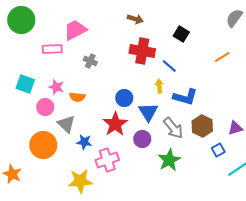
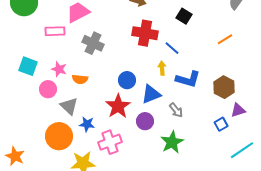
gray cross: (90, 61) -> (93, 43), size x1.5
blue triangle: (148, 112) -> (151, 94), turned 40
brown hexagon: (202, 126) -> (224, 87), moved
gray arrow: (173, 128) -> (176, 110), size x0.7
orange circle: (43, 145) -> (59, 136), moved
blue square: (218, 150) -> (221, 124), moved

